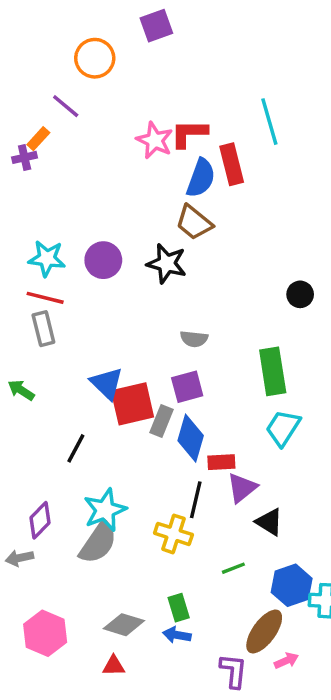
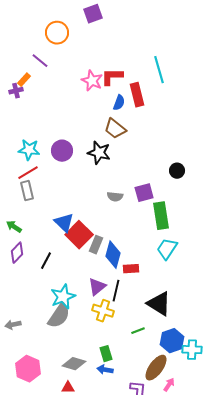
blue semicircle: (201, 178) -> (119, 103), size x0.7
red line: (45, 298) -> (28, 173), turned -45
purple square: (187, 387) -> (144, 193), moved
red square: (132, 404) -> (79, 235), turned -32
purple triangle: (242, 488) -> (97, 287), moved
purple diamond: (40, 520) -> (17, 253), moved
black triangle: (269, 522) -> (159, 304), size x1.5
pink arrow: (286, 661) -> (169, 385), turned -32

